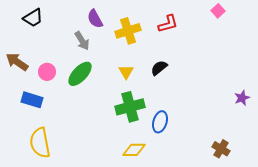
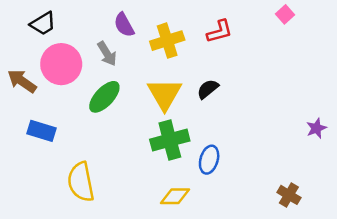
pink circle: (47, 72) -> (61, 64), moved, size x1.8
yellow triangle: (126, 72) -> (165, 94), size x1.8
yellow semicircle: (40, 143) -> (81, 182), moved

